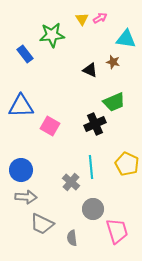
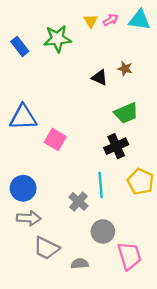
cyan triangle: (126, 39) -> (139, 20), moved
blue rectangle: (25, 54) -> (20, 46), moved
black cross: (95, 124) -> (116, 146), moved
gray semicircle: (72, 238) -> (80, 264), turned 91

